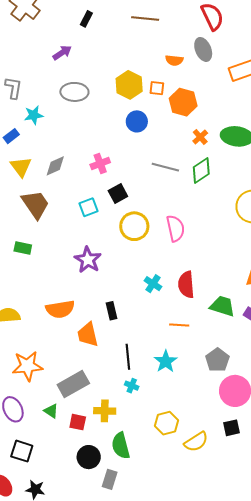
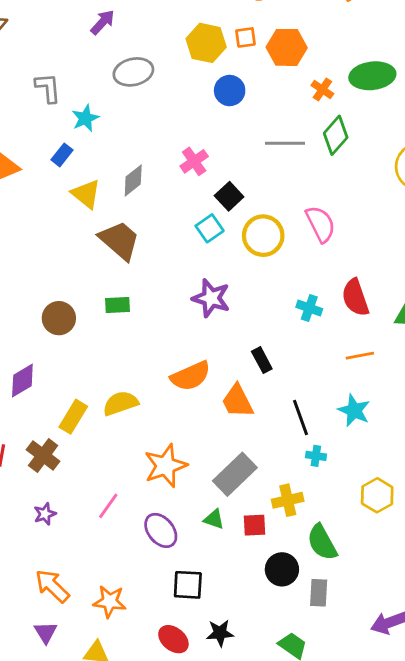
cyan square: (89, 207) -> (210, 228), moved

